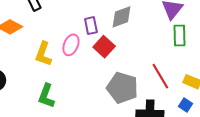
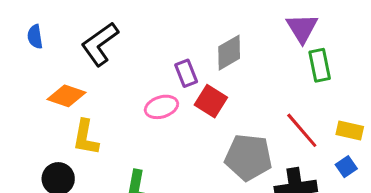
pink ellipse: (71, 45) -> (161, 107), turned 60
yellow L-shape: (43, 54) -> (86, 137), moved
blue square: (185, 105) -> (346, 167), turned 32

